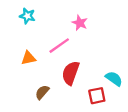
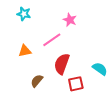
red square: (97, 96) -> (76, 84), moved

